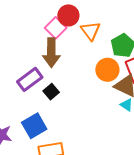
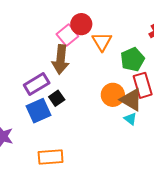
orange circle: (107, 70) -> (113, 95), moved
blue square: (34, 126) -> (39, 111), moved

